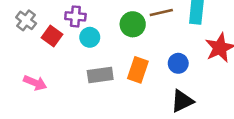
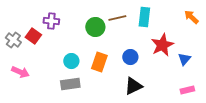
gray cross: (26, 20) -> (13, 40), moved
cyan circle: (90, 37) -> (71, 61), moved
gray rectangle: (100, 75) -> (70, 84), moved

